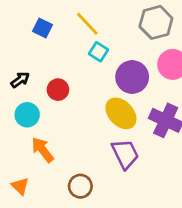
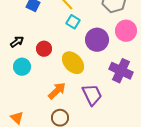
yellow ellipse: (121, 113) -> (73, 63), moved
orange arrow: (43, 150) -> (57, 91), moved, turned 84

